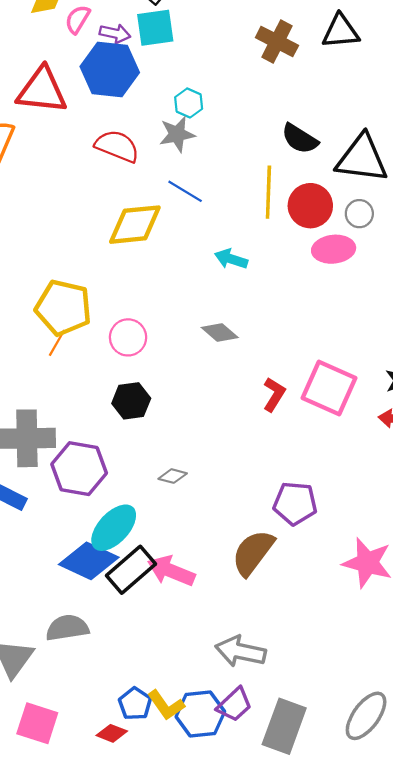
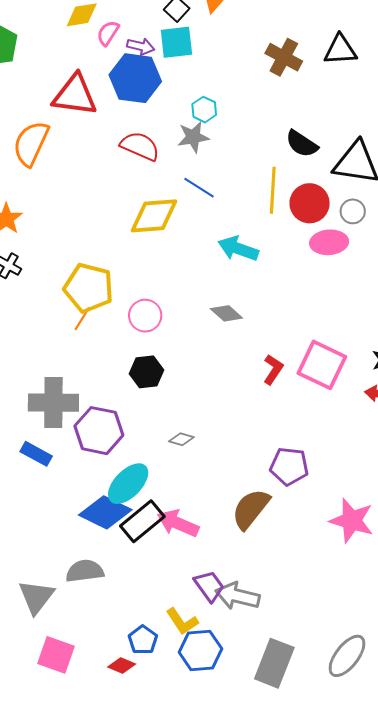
cyan arrow: (231, 259) -> (238, 249), size x1.4
yellow L-shape: (166, 705) -> (182, 621), moved
purple trapezoid: (234, 705) -> (209, 586), moved, turned -84

